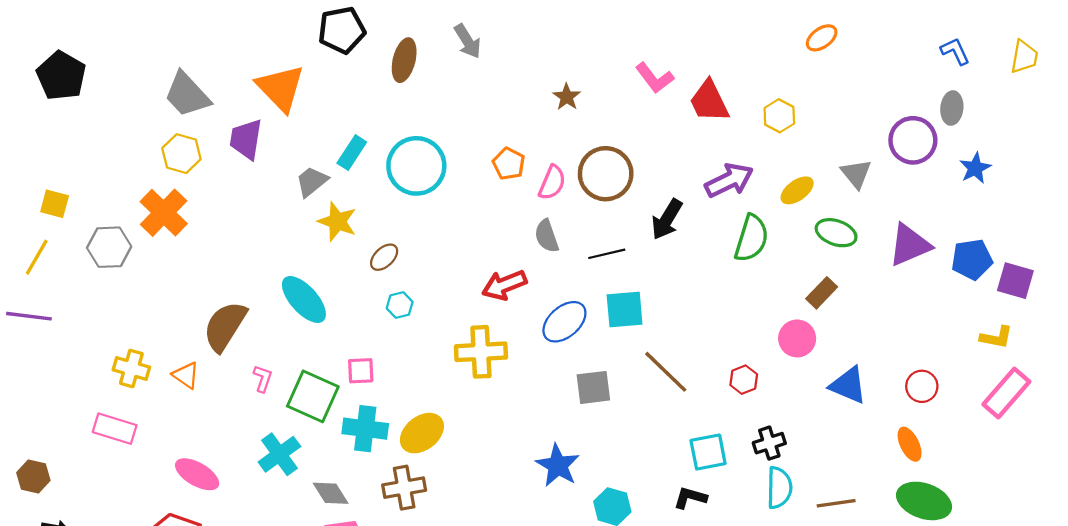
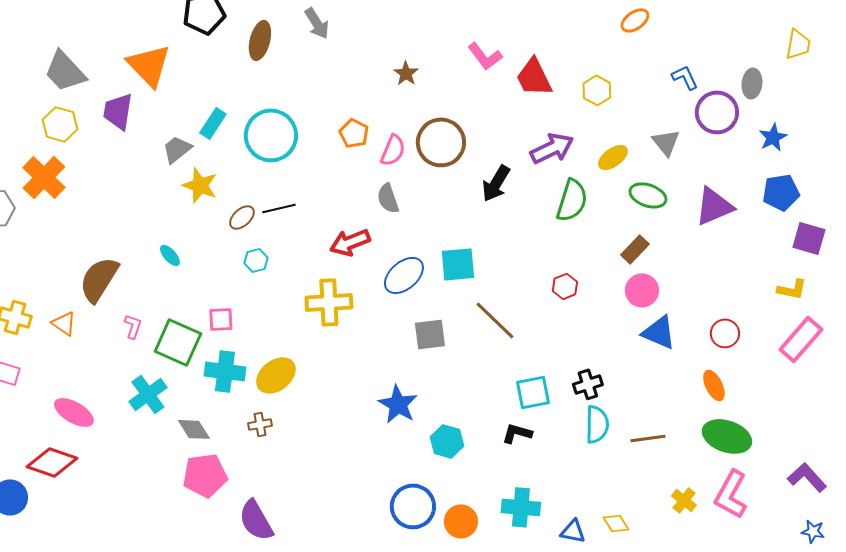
blue L-shape: (955, 51) -> (685, 77), moved
yellow trapezoid: (1024, 57) -> (798, 44), moved
black line: (607, 254) -> (279, 208), moved
blue pentagon: (972, 259) -> (781, 192), moved
cyan ellipse: (304, 299) -> (170, 255), size x0.5
pink circle: (797, 338) -> (642, 290), moved
red hexagon: (744, 380) -> (565, 286), moved
brown cross: (404, 488) -> (260, 424), size x0.6

